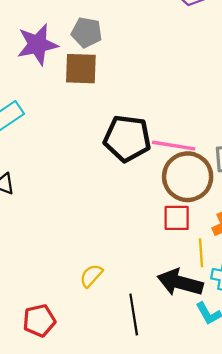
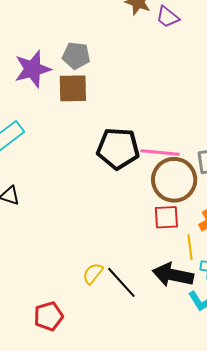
black line: (134, 314) -> (121, 282), moved, turned -30

